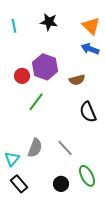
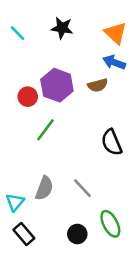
cyan line: (14, 26) -> (18, 33), turned -32
brown semicircle: (77, 80) -> (98, 85), moved

